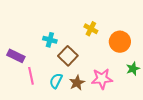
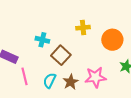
yellow cross: (91, 29) -> (83, 28), turned -32

